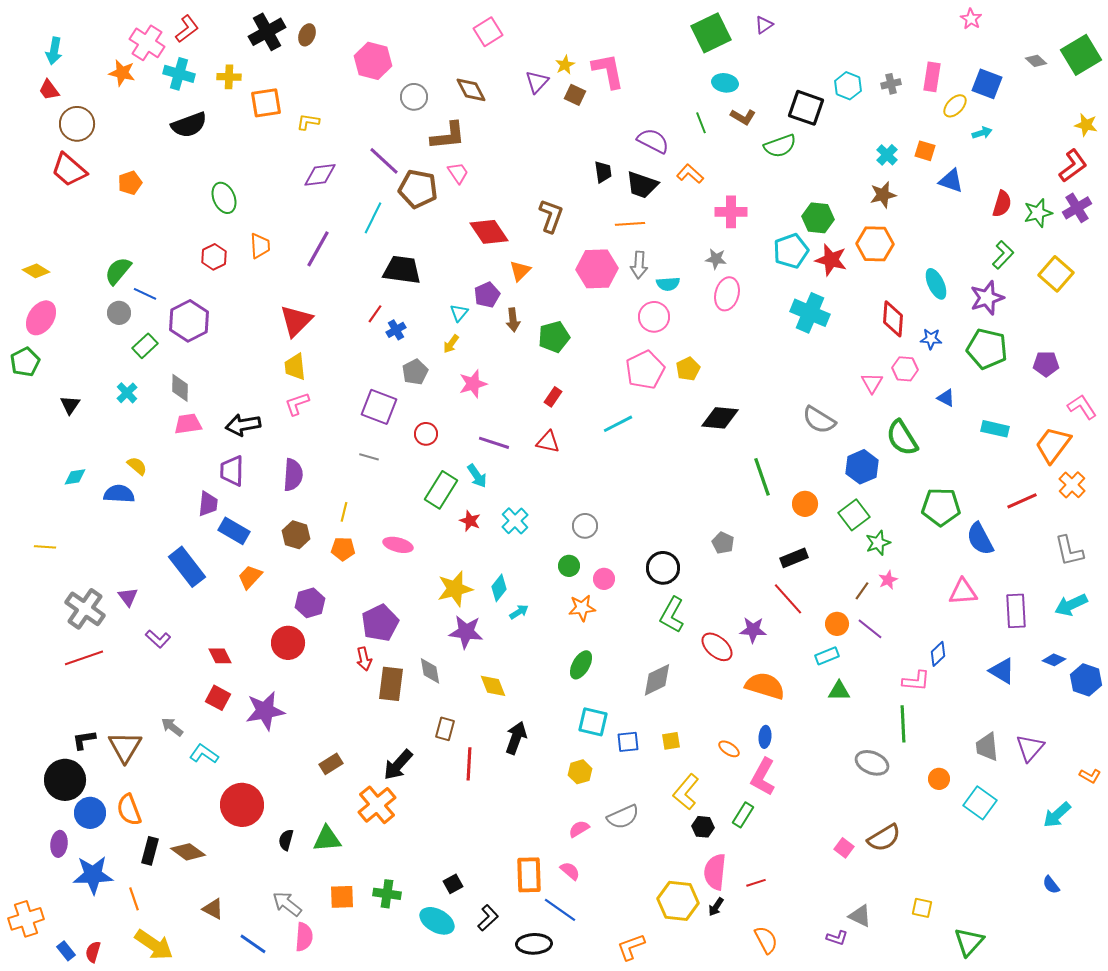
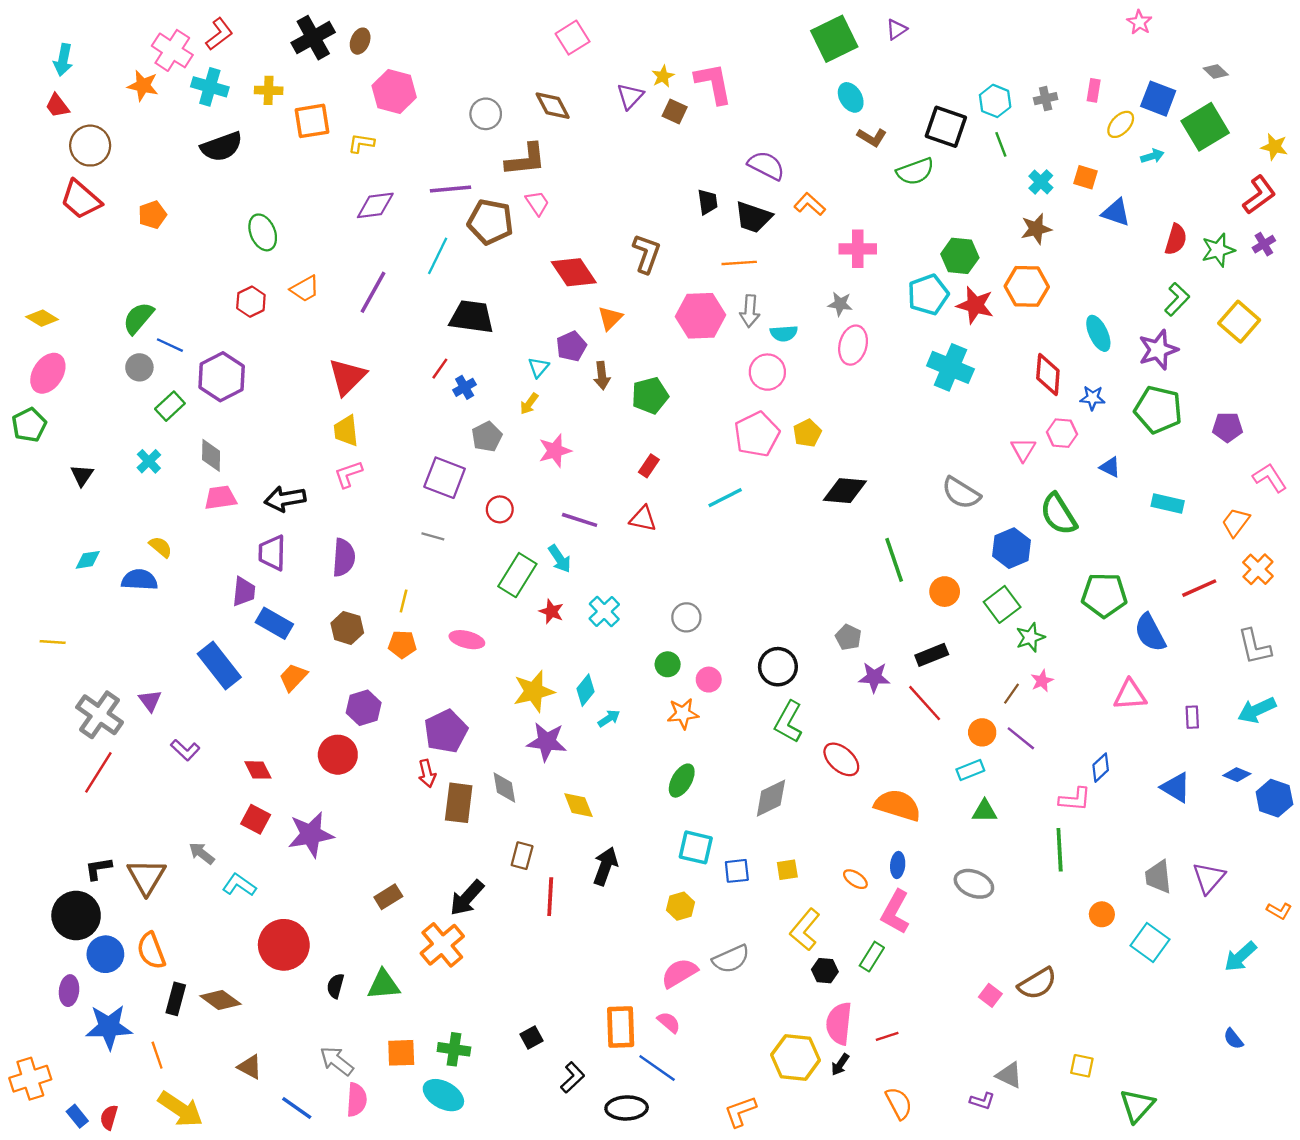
green square: (1081, 55) -> (1205, 127), moved
pink hexagon: (373, 61) -> (394, 92), moved
pink rectangle: (932, 77) -> (1094, 90), size x0.7
cyan ellipse: (725, 83) -> (851, 97), turned 50
green line: (701, 123) -> (1001, 144), moved
purple line: (384, 161) -> (450, 189), turned -48
purple cross: (1077, 208) -> (1264, 244), size x0.7
orange trapezoid: (260, 246) -> (305, 289), turned 64
orange trapezoid: (1053, 445) -> (1236, 522), size x0.7
purple rectangle: (1016, 611) -> (1192, 717), size x0.6
purple star: (753, 630) -> (874, 677), moved
red line: (84, 658) -> (98, 772), turned -39
gray ellipse: (872, 763) -> (974, 884), moved
pink semicircle: (579, 829) -> (679, 973), size x1.5
cyan ellipse: (437, 921) -> (443, 1095), moved

